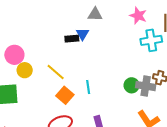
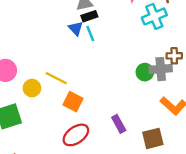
black rectangle: (72, 39) -> (89, 16), moved
yellow circle: (25, 70) -> (32, 88), moved
cyan line: (88, 87) -> (90, 33), moved

